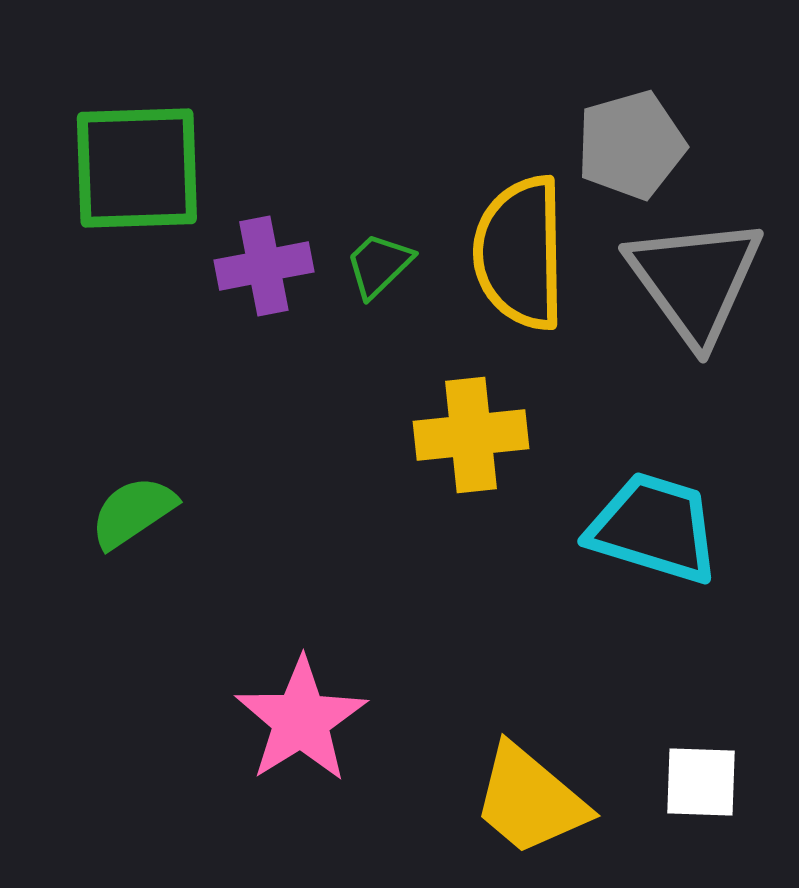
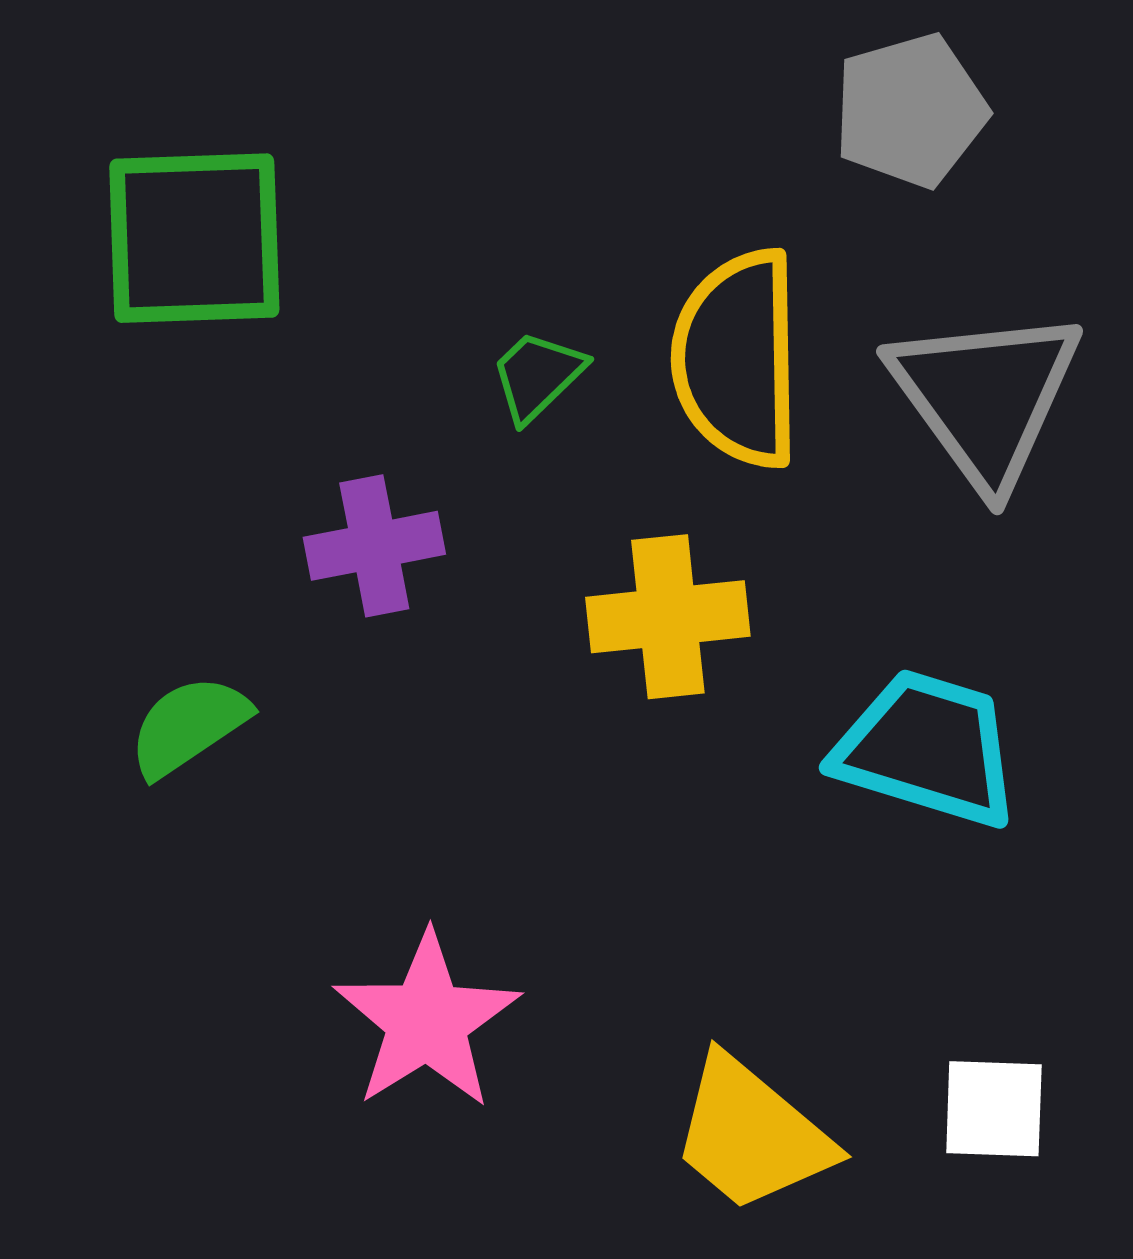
gray pentagon: (631, 145) -> (910, 111), moved
purple cross: (264, 266) -> (374, 546), moved

